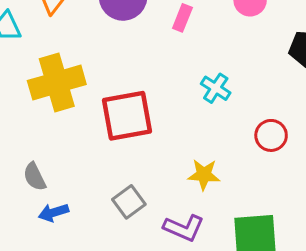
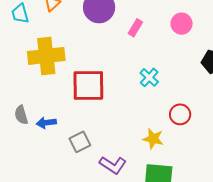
yellow star: (204, 175) -> (153, 139), moved
blue arrow: (53, 213) -> (46, 123), moved

